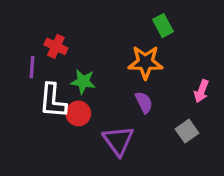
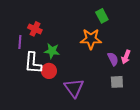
purple semicircle: (144, 102) -> (113, 59), moved
gray square: (187, 131) -> (117, 82), turned 32

